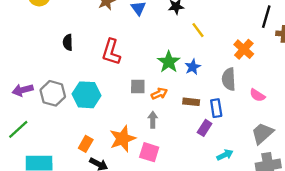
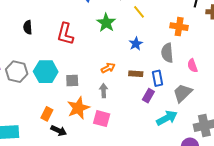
orange cross: (244, 49) -> (179, 27), turned -30
green star: (169, 62) -> (106, 23), moved
gray square: (138, 87) -> (72, 80), moved
pink semicircle: (257, 95) -> (192, 66), turned 40
gray trapezoid: (262, 133) -> (183, 93), moved
cyan arrow: (225, 155) -> (167, 118), size x1.5

